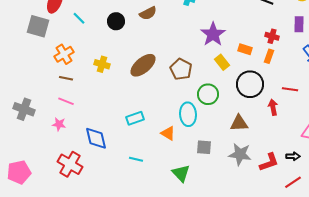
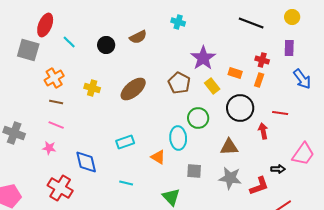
brown pentagon: (181, 69) -> (179, 83), moved
black arrow: (293, 156) -> (278, 169), moved

